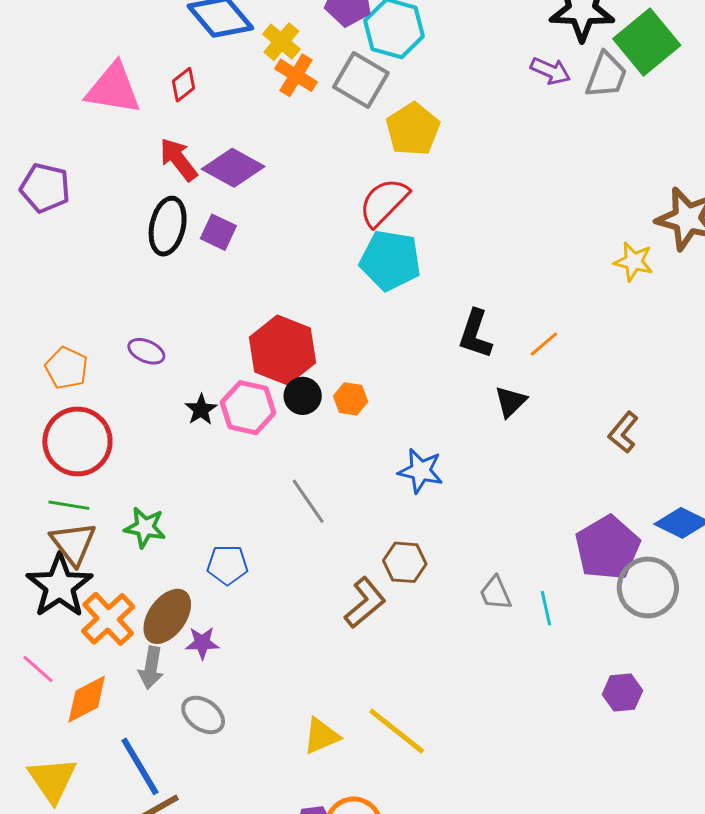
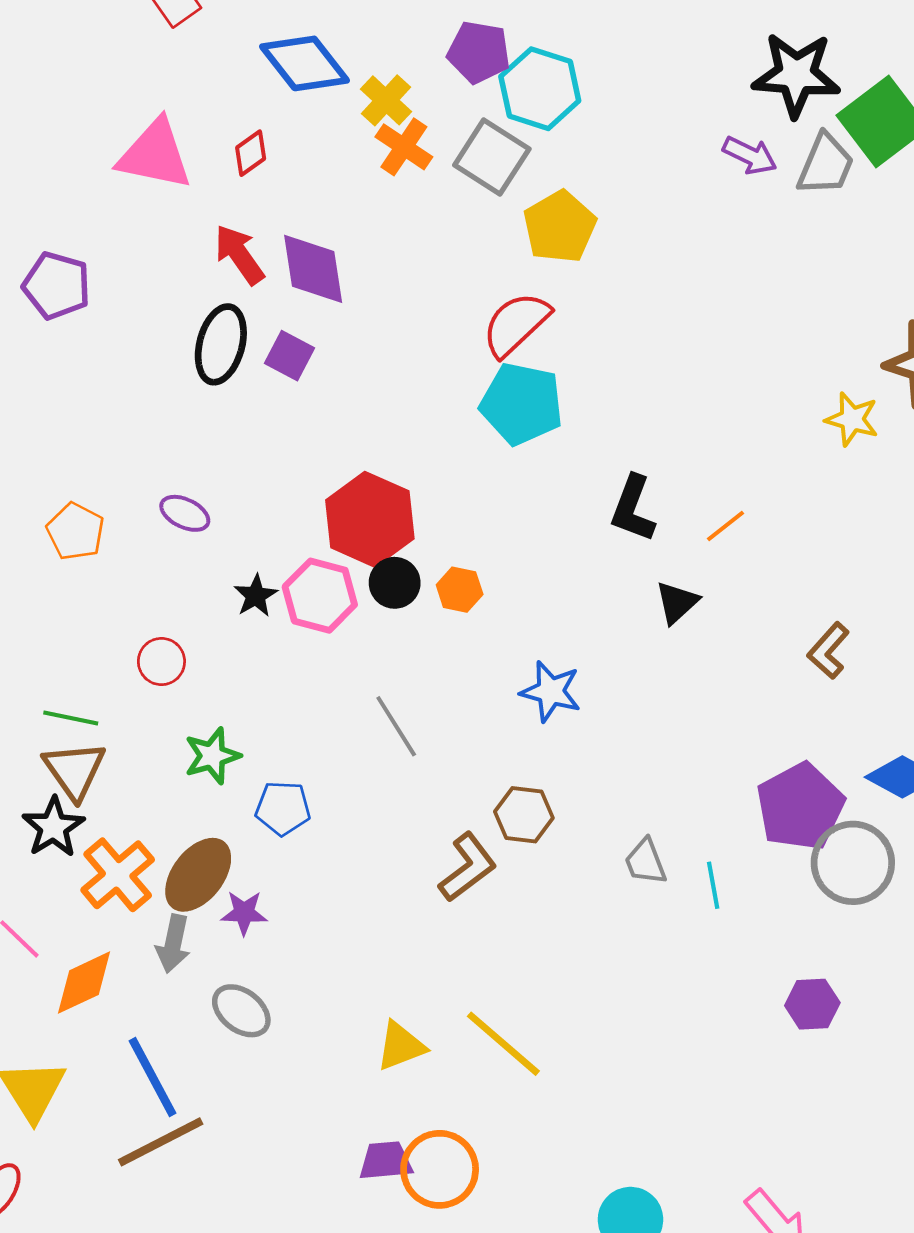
purple diamond: (233, 168) -> (313, 269), turned 50
red circle: (77, 441) -> (161, 662), moved, size x0.5
green star: (145, 527) -> (212, 756), moved, turned -30
black star: (59, 586) -> (53, 827), size x0.7

